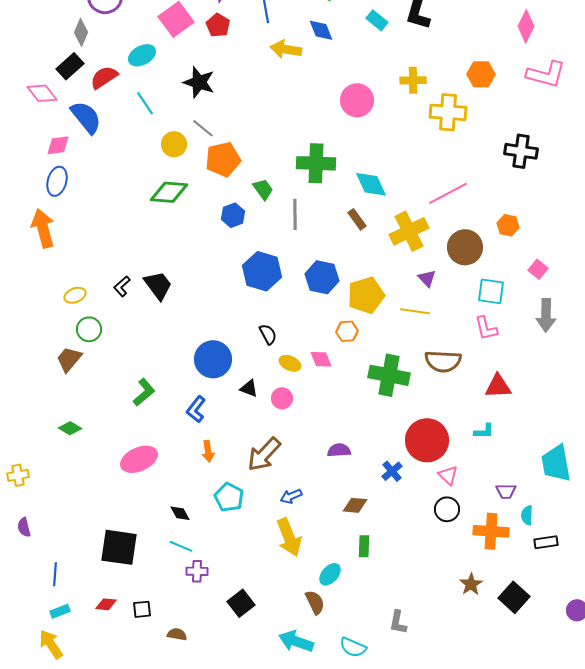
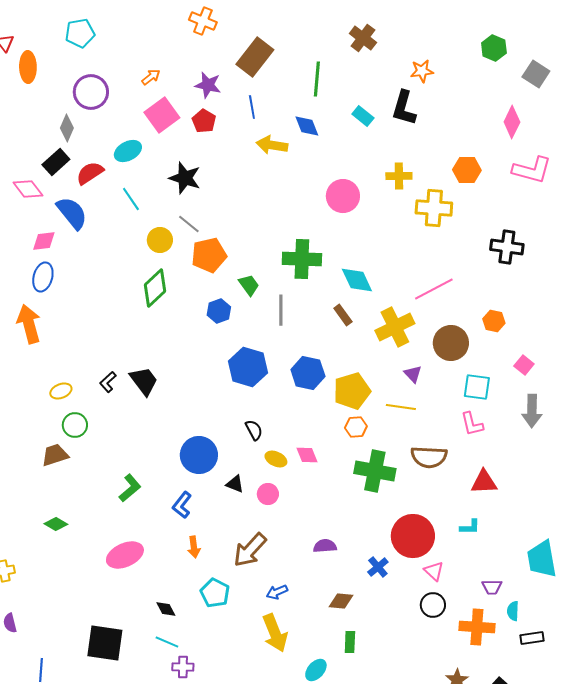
green diamond: (169, 192) -> (155, 288), turned -48
orange hexagon: (347, 331) -> (356, 427), moved
brown trapezoid: (69, 359) -> (55, 455), turned 32

